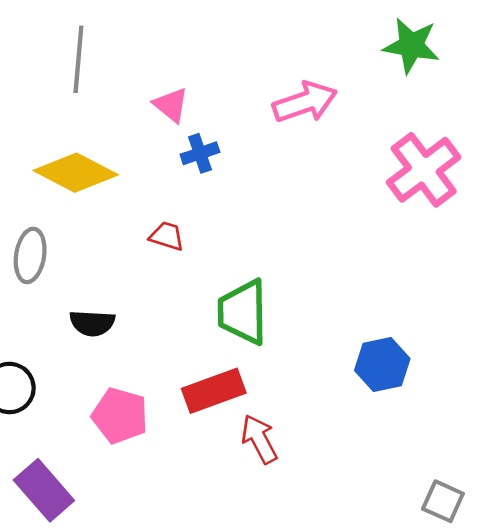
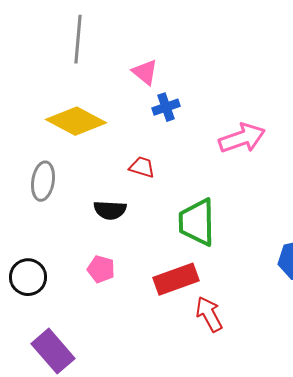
pink arrow: (305, 102) -> (242, 138), moved
black semicircle: (92, 323) -> (110, 210), moved
pink pentagon: (120, 416) -> (101, 269), moved, size x0.7

